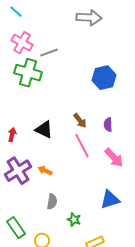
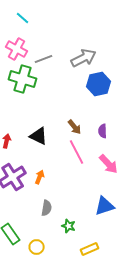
cyan line: (16, 12) -> (23, 18), moved
gray arrow: (89, 18) -> (84, 58), moved, turned -30
orange arrow: (45, 171) -> (40, 177), turned 88

